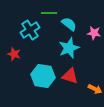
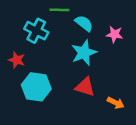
cyan cross: (30, 30) -> (36, 31), turned -30
cyan hexagon: (43, 76) -> (36, 87), moved

